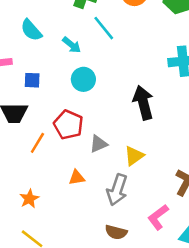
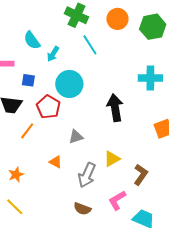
cyan arrow: (72, 45) -> (53, 54), moved, turned 77
cyan circle: (83, 79) -> (69, 84), size x1.4
red pentagon: (68, 125) -> (48, 107), moved
yellow triangle: (134, 156) -> (112, 159), moved
orange triangle: (77, 178) -> (56, 162), turned 32

